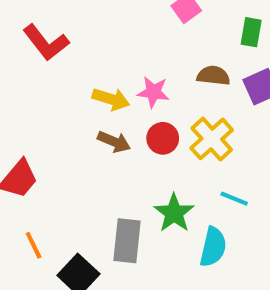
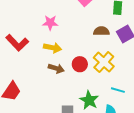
red L-shape: (46, 42) -> (17, 43), moved
pink star: (153, 92) -> (50, 23), moved

